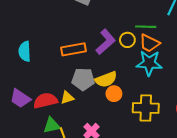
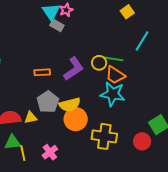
yellow circle: (127, 40) -> (99, 63), moved
orange rectangle: (74, 49) -> (42, 72), size x0.7
gray pentagon: (83, 79) -> (48, 102), turned 30
orange circle: (114, 94) -> (76, 119), size x1.5

